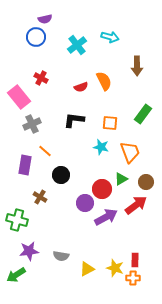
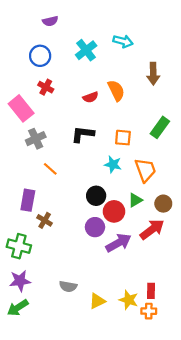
blue circle: (36, 37) -> (40, 56), moved
purple rectangle: (25, 165) -> (28, 200), moved
black circle: (61, 175) -> (96, 196), moved
purple star: (29, 251) -> (20, 281), moved

